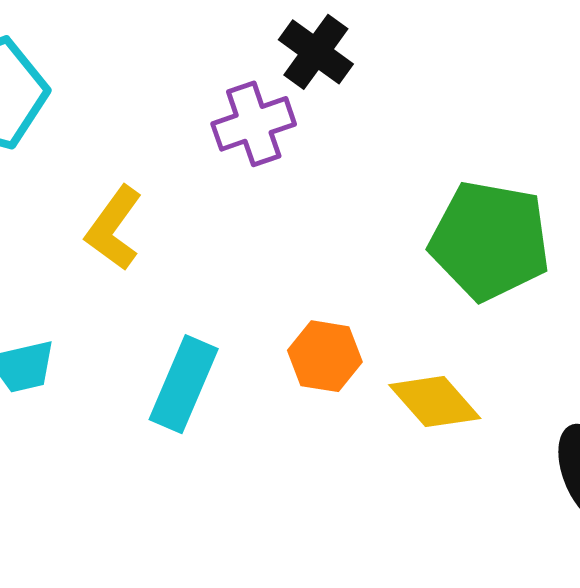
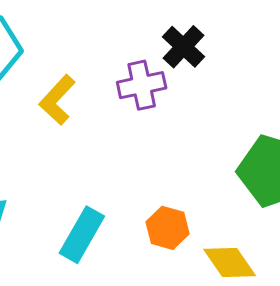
yellow L-shape: (114, 228) -> (57, 100), moved

